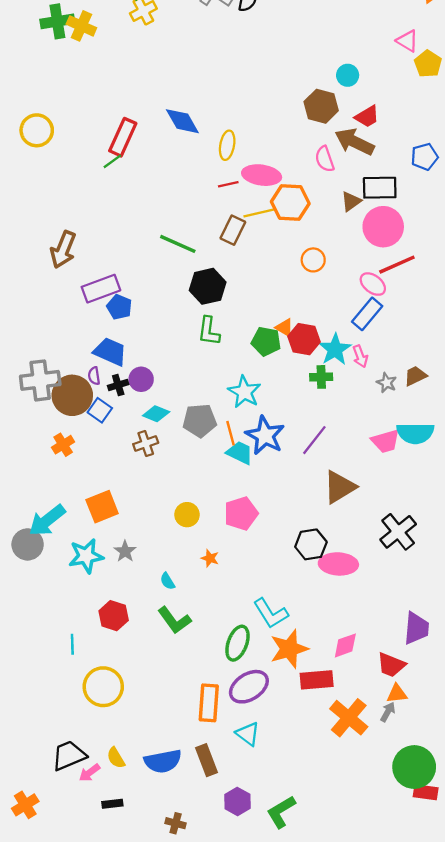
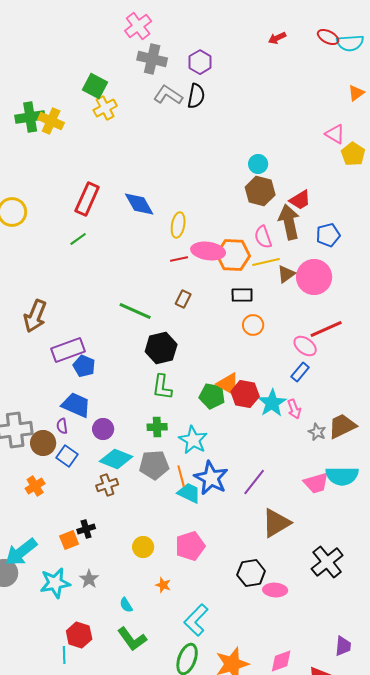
cyan circle: (348, 75) -> (258, 164), moved
red rectangle: (123, 137) -> (87, 199), moved
brown arrow: (354, 142) -> (289, 222), turned 52
blue pentagon: (424, 157) -> (328, 235), moved
black rectangle: (380, 188) -> (242, 295), moved, size x0.7
orange hexagon: (290, 203) -> (233, 255), moved
yellow line: (259, 213) -> (266, 262), moved
pink circle: (383, 227) -> (314, 277), moved
brown rectangle: (233, 230) -> (183, 299), size x0.7
blue rectangle: (367, 314) -> (300, 372), size x0.7
orange triangle: (285, 328) -> (228, 384), size x1.4
brown trapezoid: (415, 376) -> (342, 426), size x1.4
green cross: (321, 377) -> (157, 427), moved
black cross: (118, 385) -> (86, 529), moved
brown circle: (72, 395) -> (43, 443), size x0.7
cyan diamond: (156, 414) -> (116, 459), size x1.4
orange square: (102, 507) -> (69, 540), size x0.7
pink ellipse: (338, 564) -> (275, 590), size x0.7
cyan L-shape: (271, 613) -> (196, 620), moved, turned 76
purple trapezoid: (416, 628) -> (343, 646), size x0.7
cyan line: (72, 644) -> (64, 655), moved

